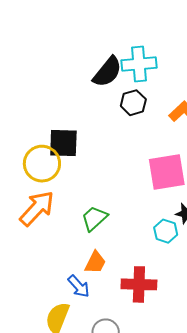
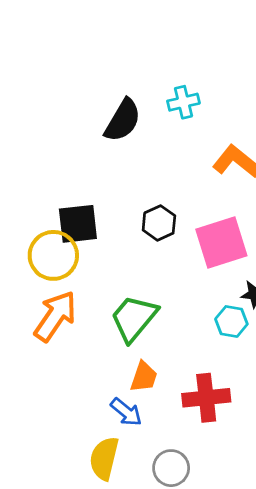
cyan cross: (139, 64) -> (183, 102), moved, size x0.7
black hexagon: (133, 103) -> (159, 223), moved
green trapezoid: (94, 218) -> (134, 318), size x1.4

